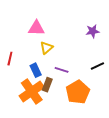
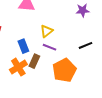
yellow triangle: (46, 48) -> (47, 31), moved
orange cross: (32, 91) -> (18, 67), size x0.7

